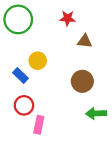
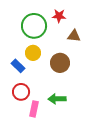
green circle: (18, 19) -> (34, 26), moved
brown circle: (82, 81) -> (60, 63), moved
green arrow: (96, 113) -> (57, 99), moved

